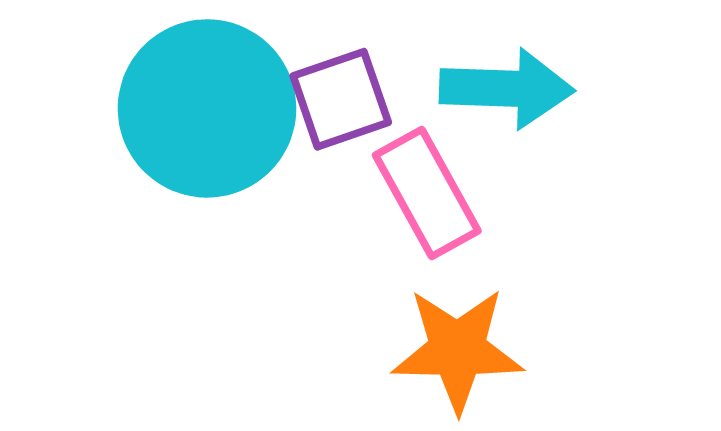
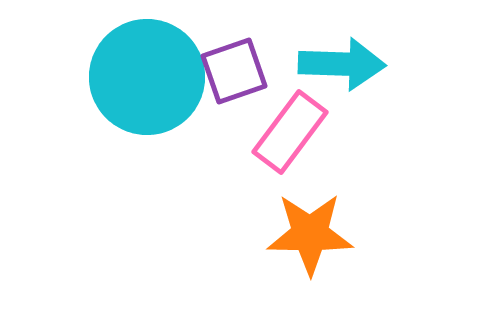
pink rectangle: (427, 193) -> (290, 132), turned 66

